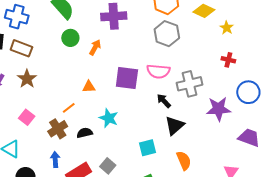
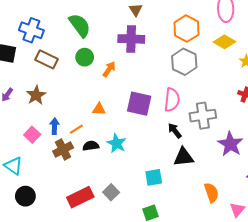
brown rectangle: (21, 48) -> (46, 59), moved
pink semicircle: (158, 71) -> (172, 100), turned -95
purple star: (219, 109) -> (230, 144), turned 30
black triangle: (175, 125) -> (184, 157), turned 30
black semicircle: (85, 133) -> (91, 146), moved
blue arrow: (55, 159) -> (54, 126), moved
orange semicircle: (184, 161) -> (211, 193), moved

